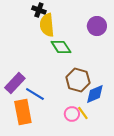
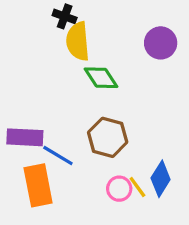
brown hexagon: (78, 80) -> (108, 137), moved
purple rectangle: (15, 83) -> (25, 137), turned 50
blue diamond: (95, 94) -> (161, 179), moved, turned -35

